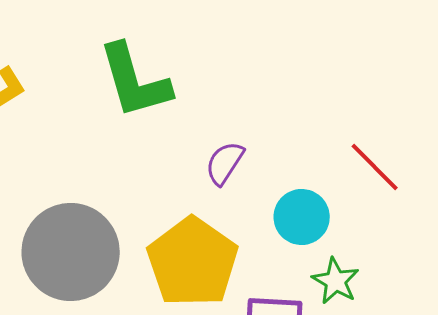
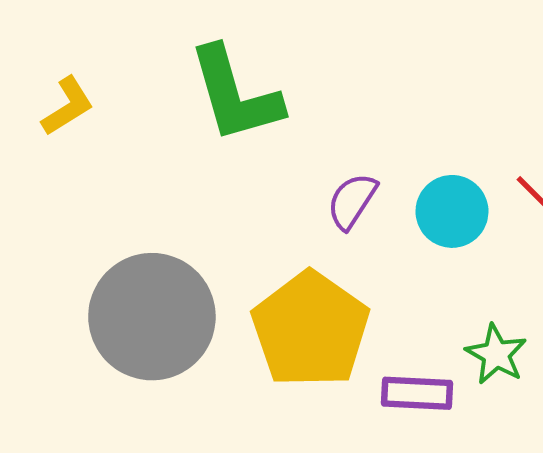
cyan circle: (302, 217) -> (452, 211), moved

